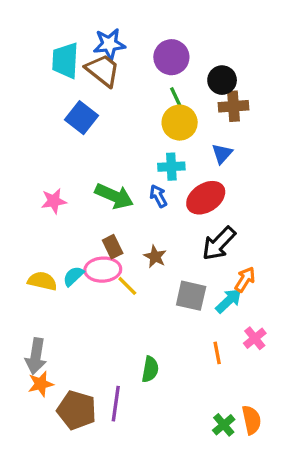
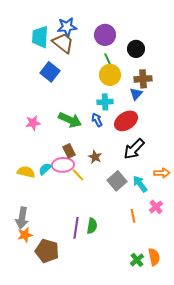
brown cross: (233, 106) -> (143, 79), moved
orange arrow: (245, 279) -> (162, 173), moved, turned 56
gray square: (191, 296) -> (117, 181), turned 36
cyan arrow: (229, 301) -> (140, 184), turned -84
purple line: (116, 404) -> (76, 228), moved

